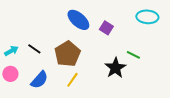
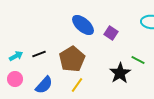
black line: (34, 49) -> (39, 54), turned -56

